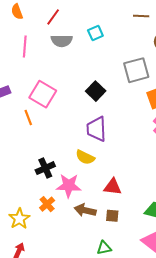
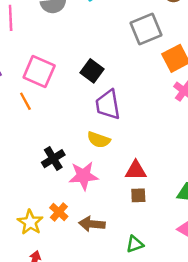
black square: (96, 91) -> (92, 71), moved
orange cross: (47, 204) -> (59, 212), moved
brown arrow: (85, 210) -> (92, 224), moved
brown square: (112, 216) -> (138, 195), moved

